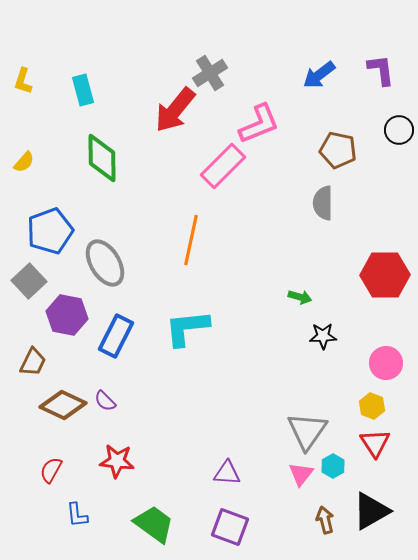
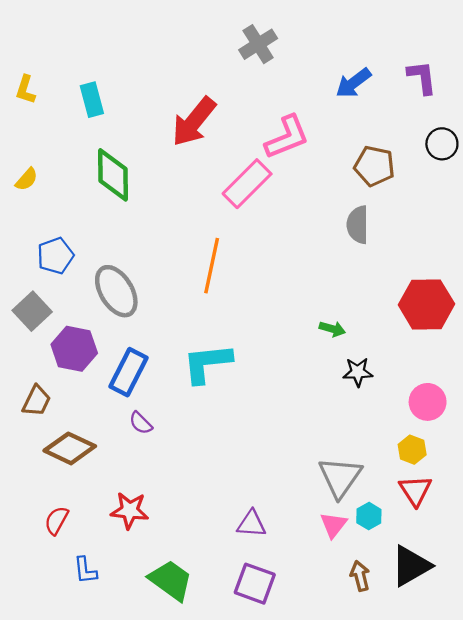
gray cross: (210, 73) -> (258, 44), moved
blue pentagon: (50, 231) -> (55, 256), size x0.7
purple semicircle: (105, 401) -> (141, 423), moved

